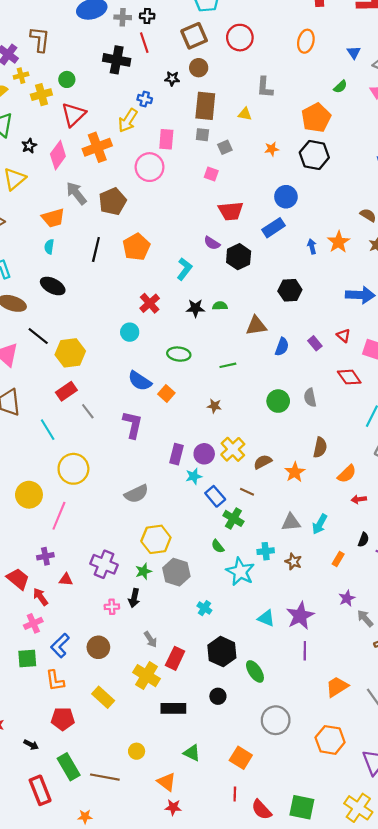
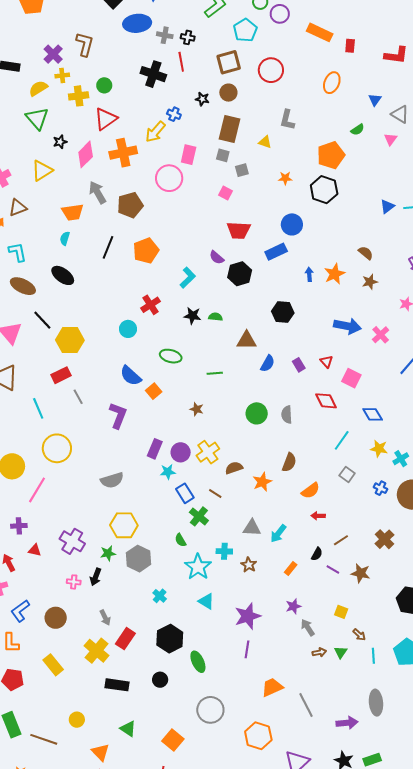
cyan triangle: (266, 618) -> (206, 601), moved

